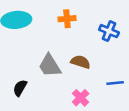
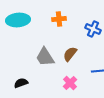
brown semicircle: (81, 62) -> (70, 54), turned -70
black semicircle: (20, 88) -> (21, 83), moved, turned 40

